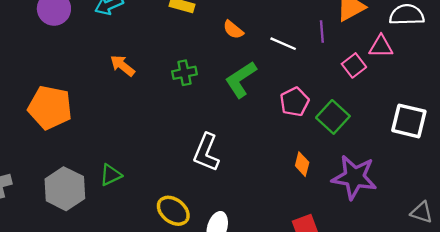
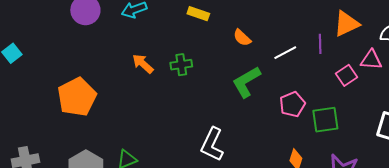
white line: (283, 44) -> (285, 53), turned -55
green cross: (184, 73) -> (181, 65), moved
orange pentagon: (50, 107) -> (77, 97), turned 30
green square: (333, 117) -> (325, 120), turned 36

